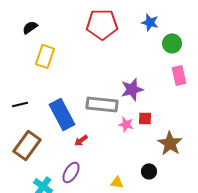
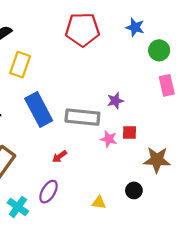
purple star: (132, 89) -> (115, 101), size x0.7
blue rectangle: (62, 114) -> (39, 109), moved
brown star: (170, 143) -> (157, 160), turned -30

